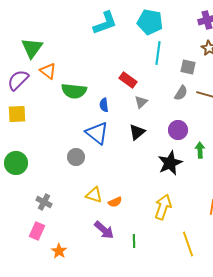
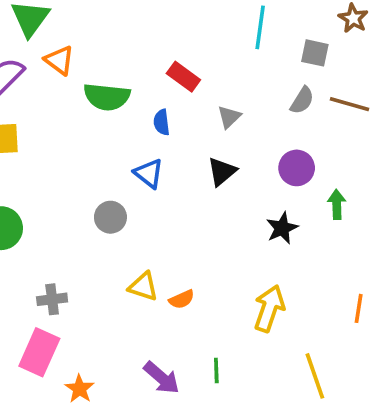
red rectangle: (128, 80) -> (183, 77), moved
blue triangle: (97, 133) -> (149, 173), size x0.7
black star: (170, 163) -> (282, 228), size x0.7
gray cross: (44, 202) -> (52, 299), turned -35
purple arrow: (104, 230) -> (162, 378), moved
pink rectangle: (37, 231) -> (39, 352), size x1.4

